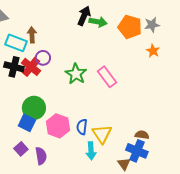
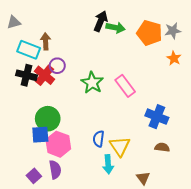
blue square: (27, 123) -> (40, 135), turned -30
pink hexagon: (58, 126) -> (58, 144), moved
purple square: (21, 149) -> (34, 176), moved
blue cross: (137, 151) -> (157, 117), moved

